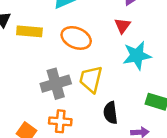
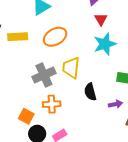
red triangle: (122, 26) -> (101, 19), moved
orange ellipse: (76, 38) -> (55, 37), turned -45

